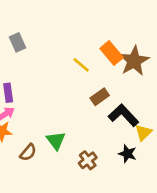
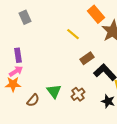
orange rectangle: (112, 53) -> (96, 14), moved
brown cross: (88, 160) -> (78, 94), moved

